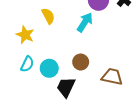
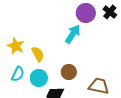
yellow semicircle: (48, 16) -> (38, 54), moved

